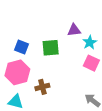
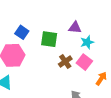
brown cross: (42, 87) -> (65, 61), moved, turned -32

